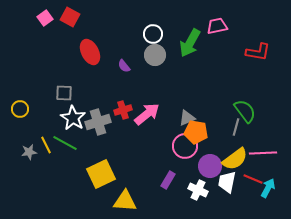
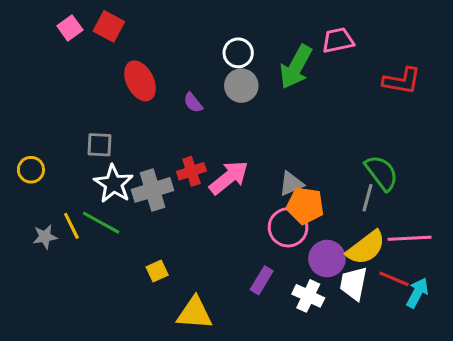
yellow square: (101, 174) -> (157, 271), size x0.5

